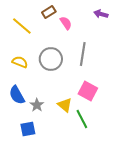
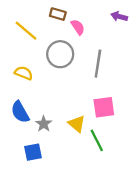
brown rectangle: (49, 12) -> (58, 14), turned 48
gray circle: (51, 59) -> (60, 54), moved
pink square: (88, 91) -> (104, 107), turned -36

